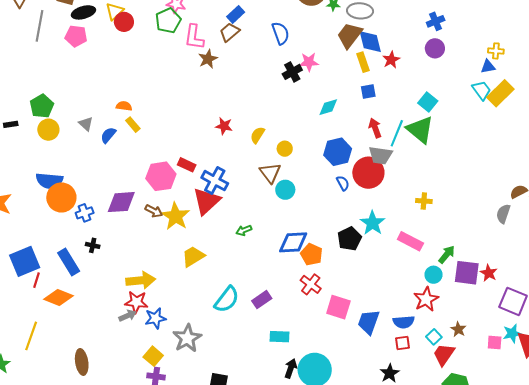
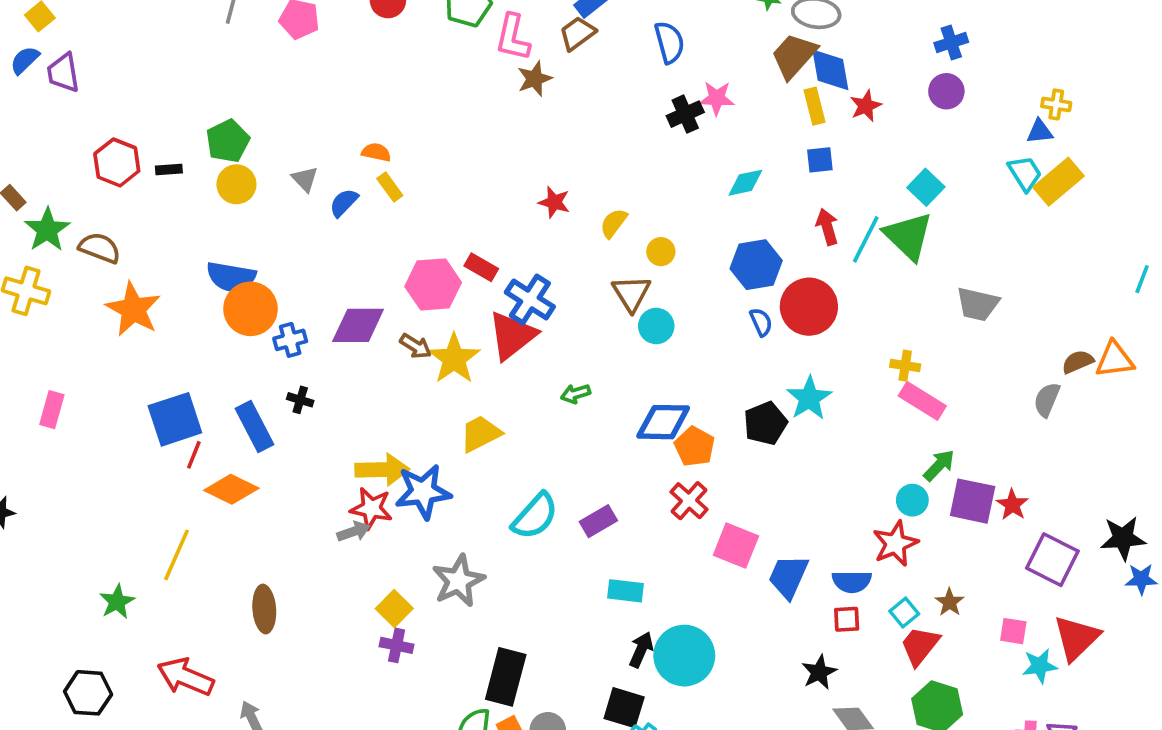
gray trapezoid: (380, 155) -> (978, 304), moved
pink rectangle: (410, 241) -> (922, 401), moved
blue star: (155, 318) -> (423, 492), moved, size x1.4
cyan star: (512, 333) -> (1040, 666), moved

